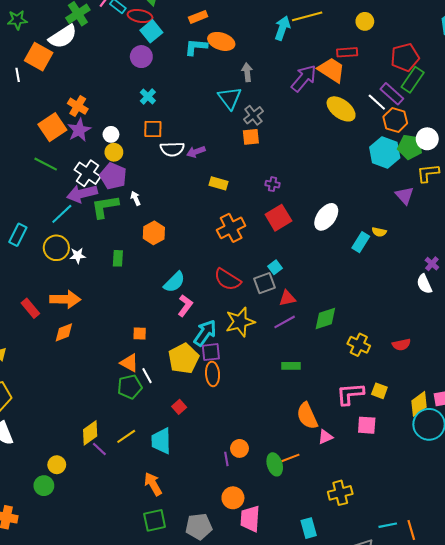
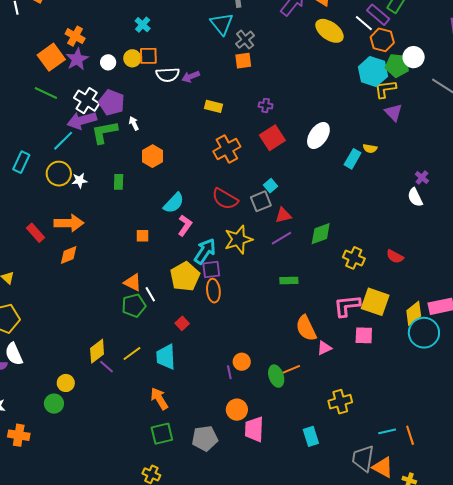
yellow circle: (114, 152) -> (132, 58), moved
yellow L-shape: (428, 173) -> (385, 89), moved
orange square: (140, 334) -> (142, 236), moved
red semicircle: (401, 345) -> (395, 257), turned 42
yellow square: (379, 391) -> (375, 302), size x1.8

